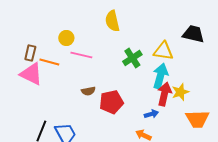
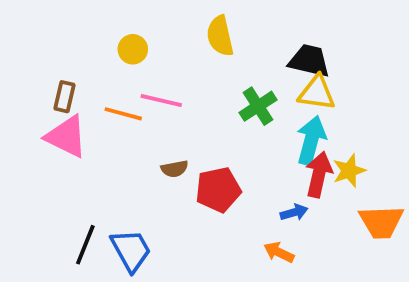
black trapezoid: (193, 34) -> (309, 61), moved
yellow circle: (66, 38) -> (133, 49), moved
orange line: (49, 62) -> (123, 114), moved

